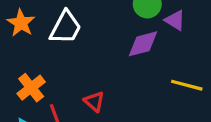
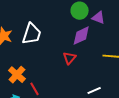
red triangle: (94, 101) -> (69, 58), moved, turned 40

